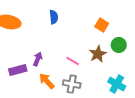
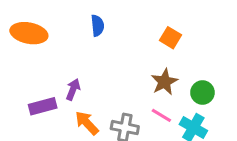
green circle: (119, 45) -> (202, 92), moved
pink line: (73, 61) -> (161, 115), moved

